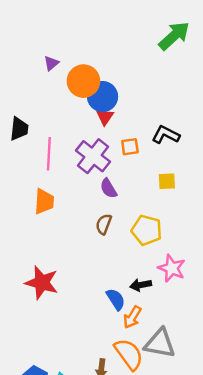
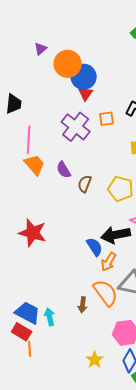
pink line: (49, 154) -> (29, 140), moved
purple semicircle: (108, 188) -> (64, 170), moved
orange trapezoid: (44, 201) -> (35, 165), turned -45
black arrow: (141, 285) -> (116, 235), size x1.6

